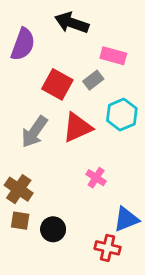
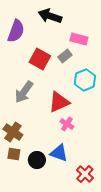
red triangle: (77, 127) -> (59, 102), moved
blue triangle: (126, 219) -> (59, 153), moved, turned 42
red cross: (108, 248) -> (85, 174), moved, turned 30

